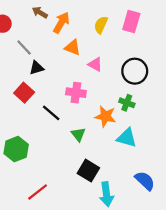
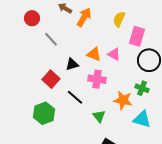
pink rectangle: (131, 21) -> (137, 36), moved
orange triangle: (73, 47) -> (94, 54), moved
black triangle: (36, 68) -> (72, 64), moved
green hexagon: (16, 149) -> (44, 113), moved

